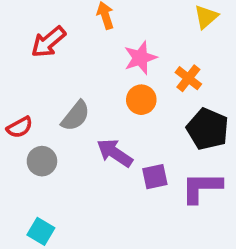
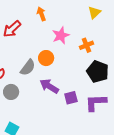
orange cross: (188, 78) -> (86, 45), turned 32
orange circle: (141, 100) -> (46, 58), moved

